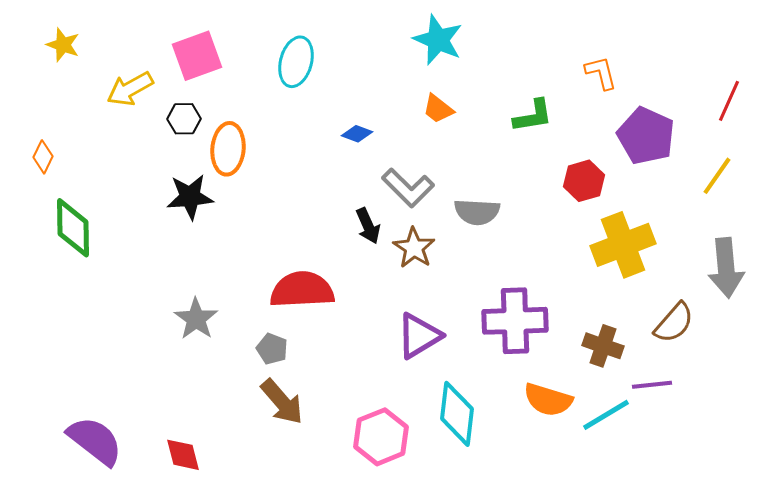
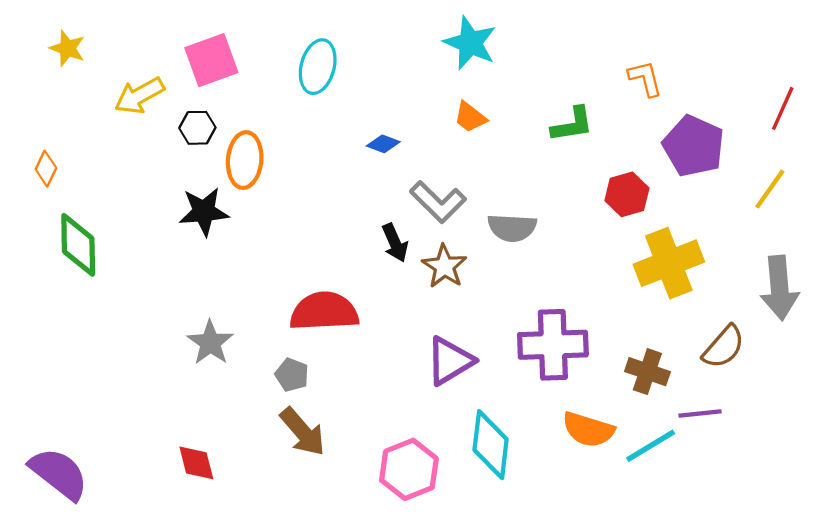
purple semicircle: (95, 441) -> (59, 474), moved
red diamond: (183, 455) -> (196, 463), moved

